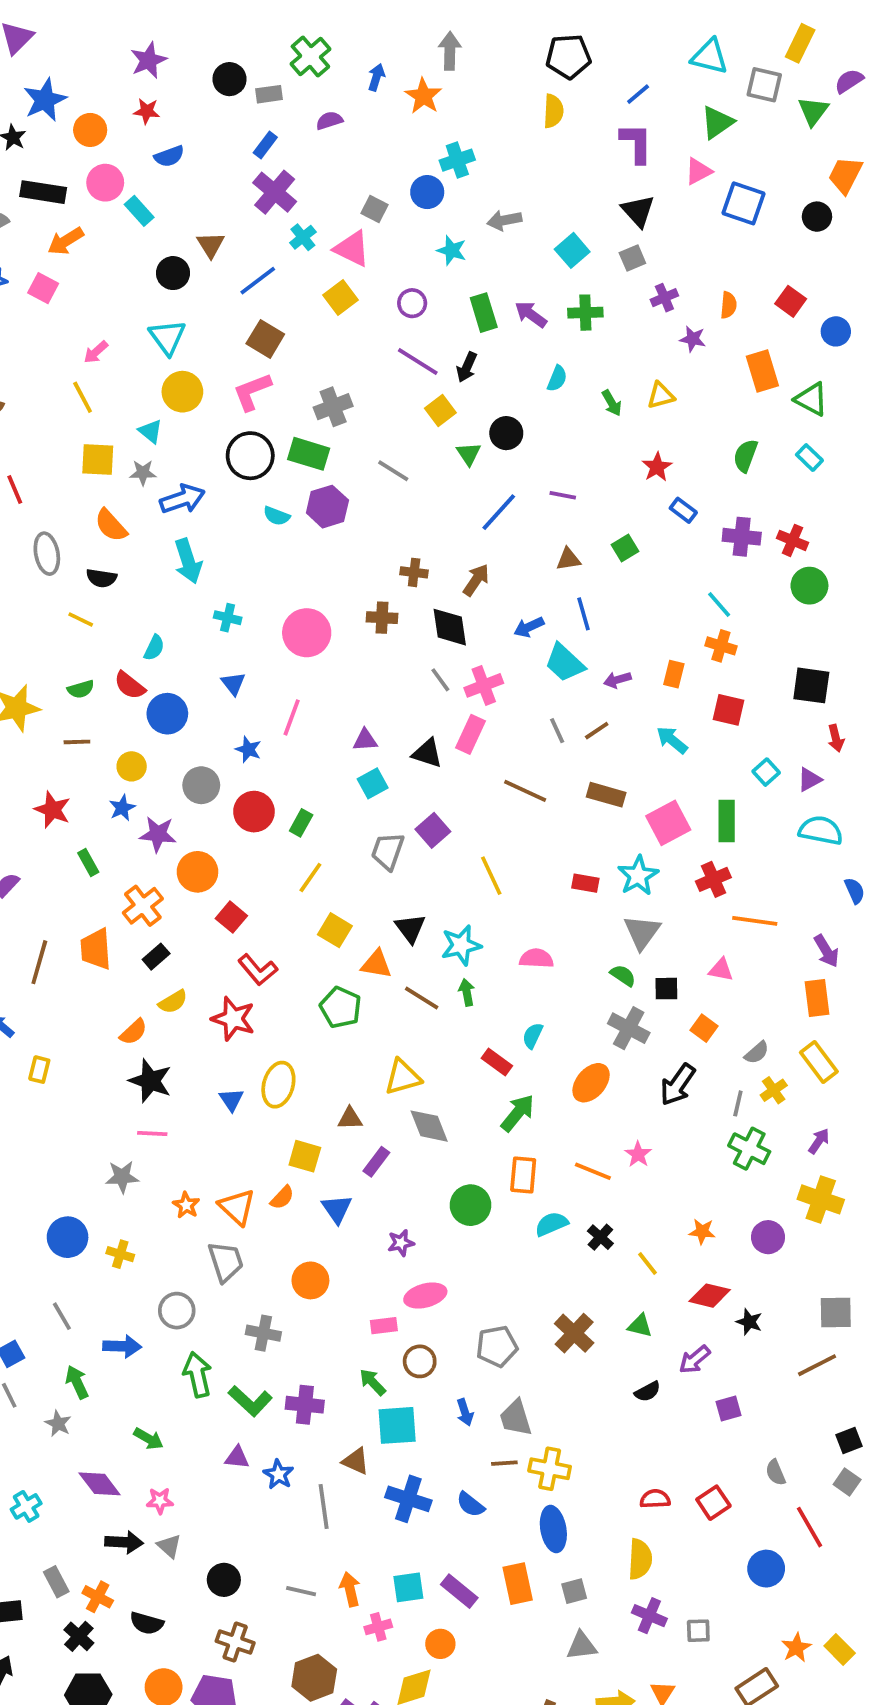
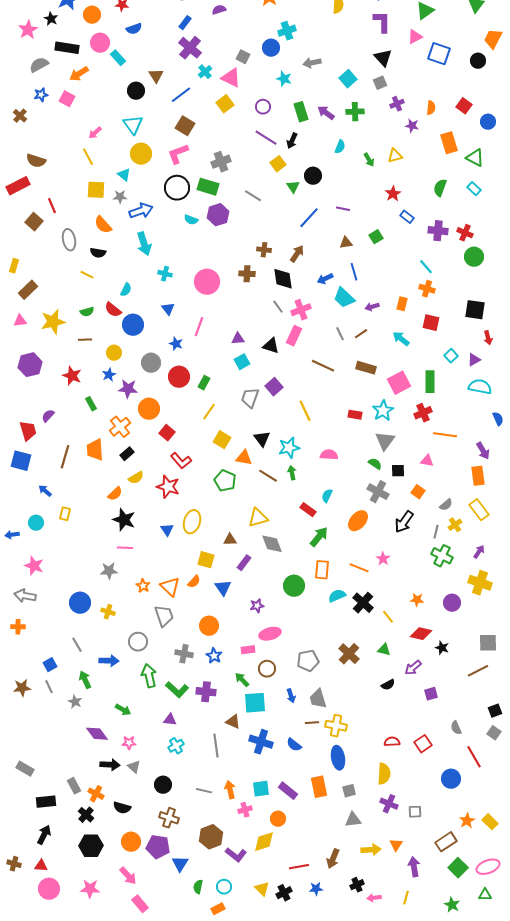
black cross: (600, 1237) -> (363, 603), size x1.5
blue star: (278, 1474) -> (214, 656), moved
cyan cross: (26, 1506) -> (176, 746), moved

